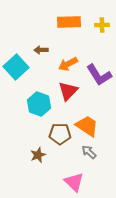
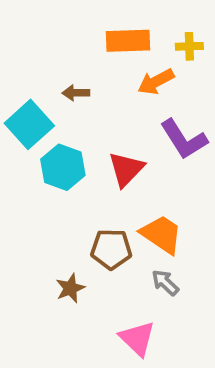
orange arrow: (68, 64) -> (156, 82), moved
cyan hexagon: (39, 104) -> (63, 167), moved

